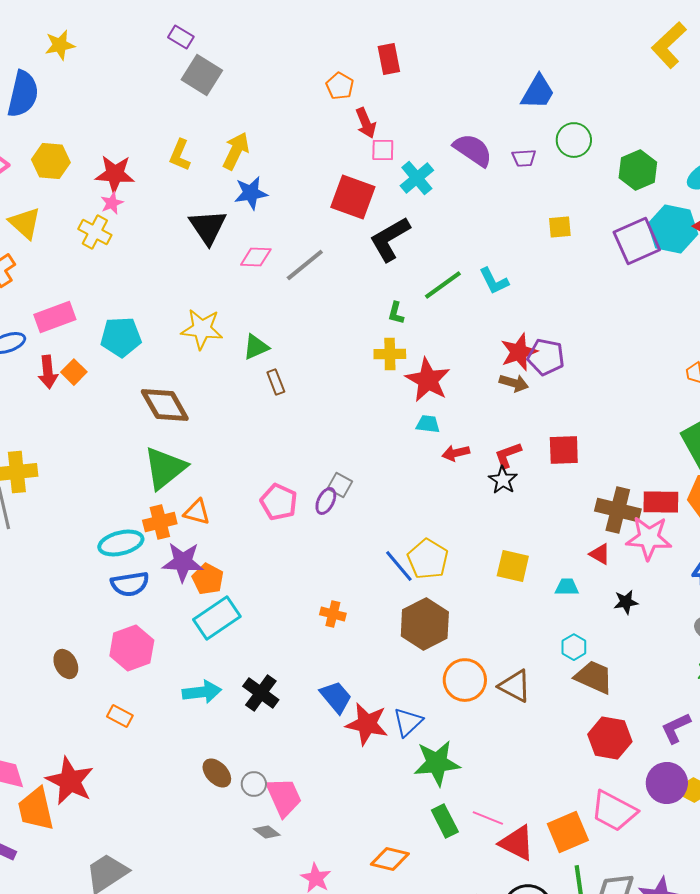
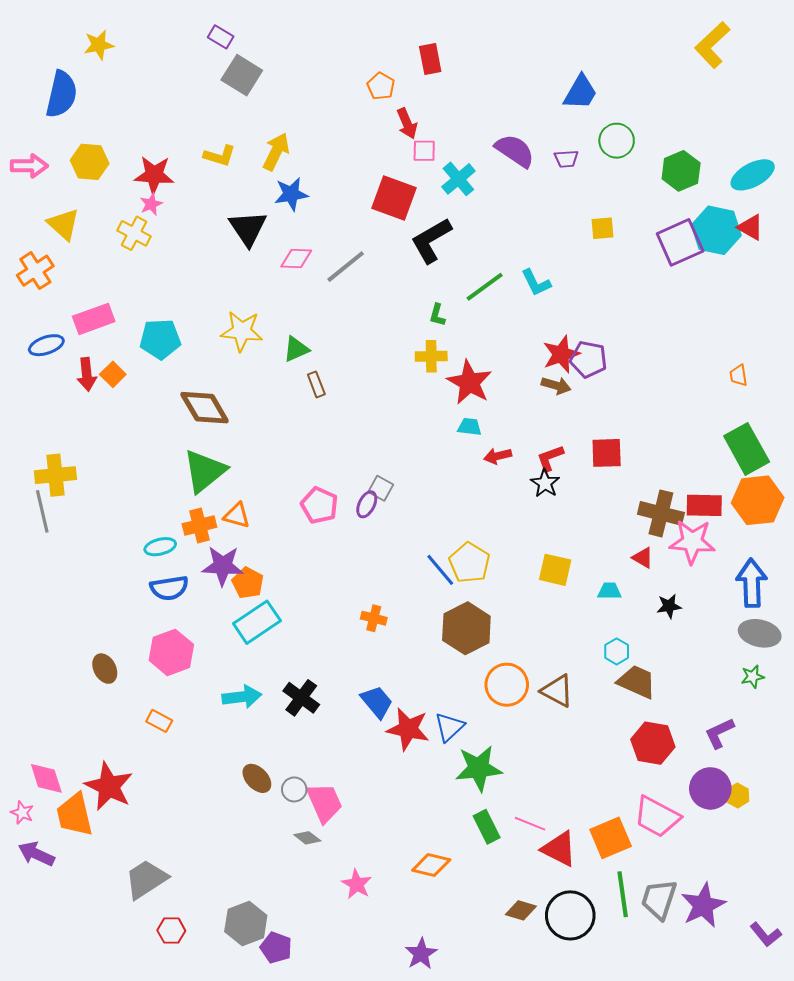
yellow L-shape: (180, 155) -> (220, 156), turned -96
cyan ellipse: (121, 543) -> (160, 547), size x0.7

